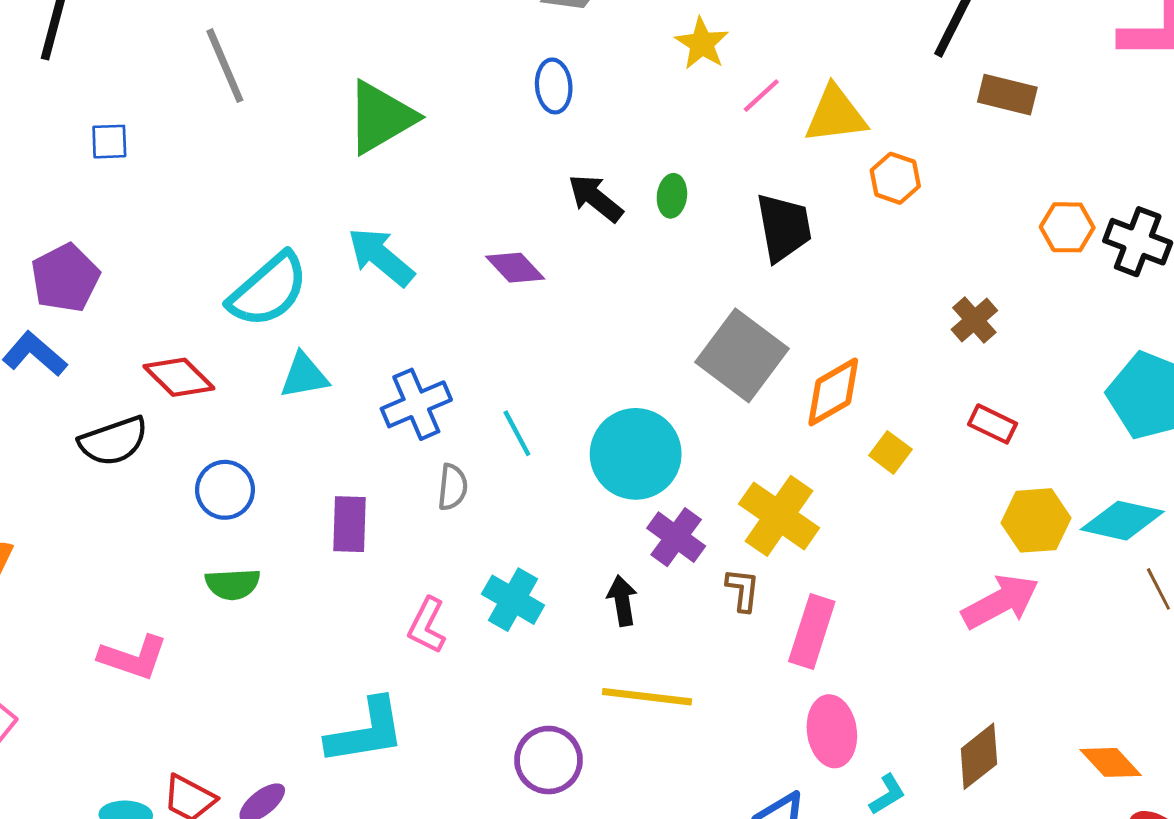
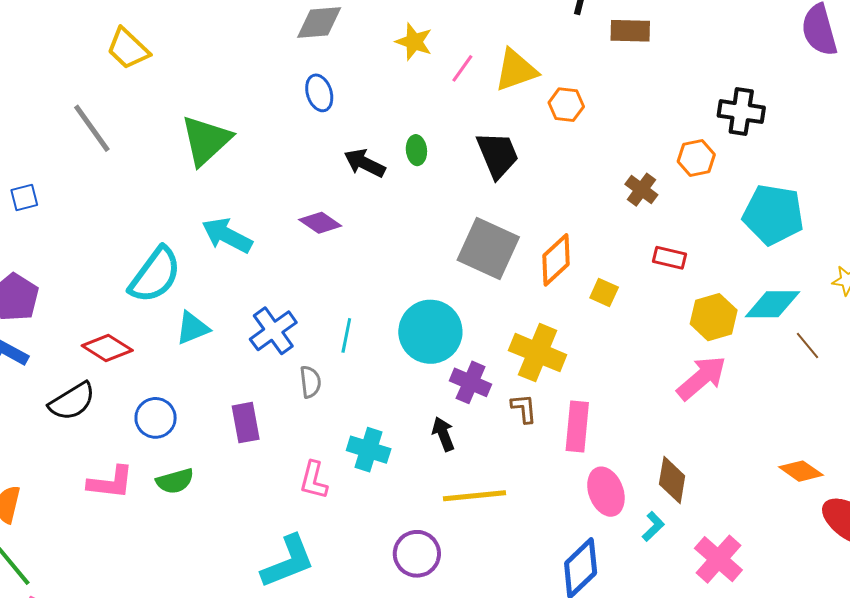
orange hexagon: (1067, 227) -> (696, 158), moved
cyan line: (517, 433) -> (346, 335), turned 52
pink L-shape: (133, 657) -> (111, 482), moved
brown diamond: (979, 756) -> (672, 480), moved, turned -30

